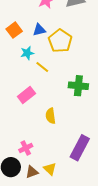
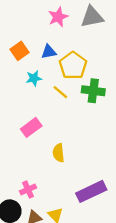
yellow line: (42, 67) -> (60, 92), moved
green cross: (78, 86) -> (93, 91), moved
purple rectangle: (80, 148) -> (91, 191), turned 35

